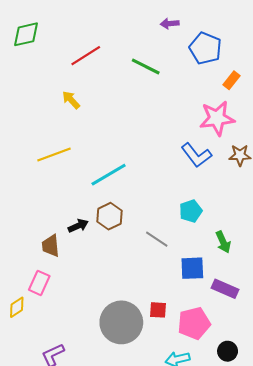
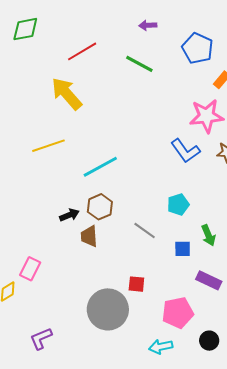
purple arrow: (170, 24) -> (148, 25), moved
yellow arrow: (71, 100) -> (67, 94), size x1.8
brown trapezoid: (51, 246) -> (89, 236), moved
blue square: (192, 268) -> (183, 249), moved, size x0.7
red square: (158, 310) -> (136, 284), moved

